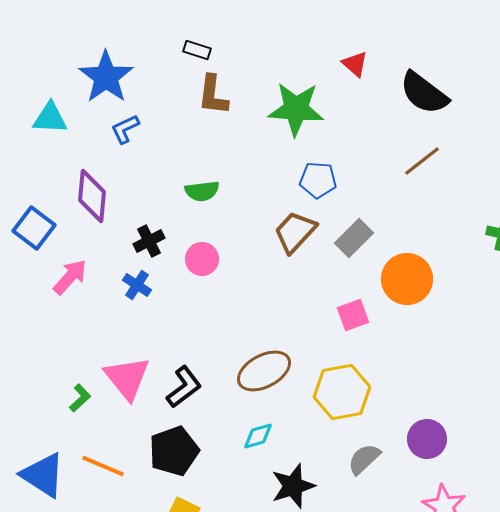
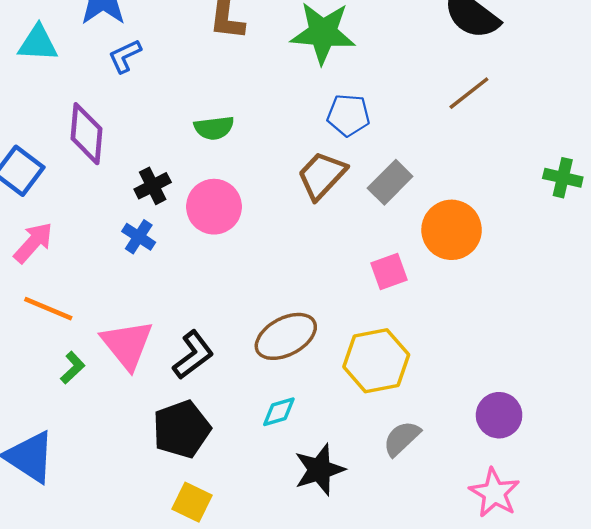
pink circle: (202, 259) -> (214, 207), size x1.4
pink arrow: (70, 277) -> (33, 243), moved
purple circle: (427, 439) -> (499, 415), moved
orange line: (103, 466) -> (48, 309), moved

